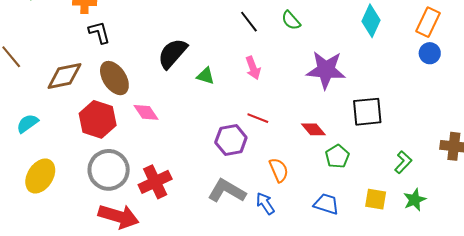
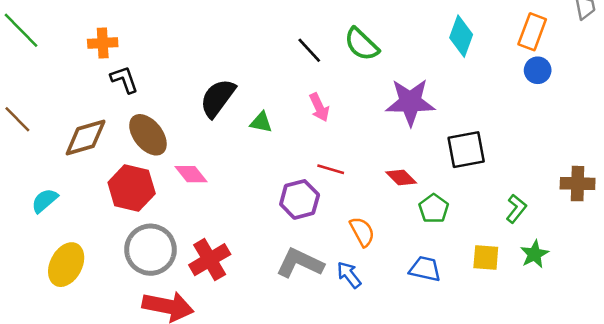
green semicircle: (291, 20) -> (362, 44), size x1.4

